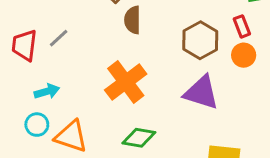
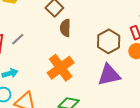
purple triangle: (201, 93) -> (109, 75), turned -30

